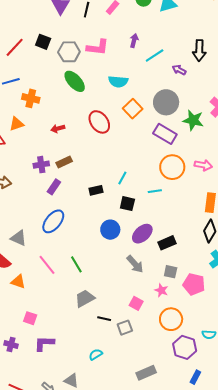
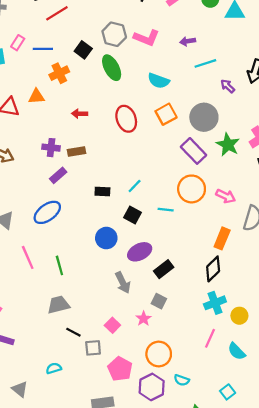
purple arrow: (134, 41) -> (188, 41), turned -128
black square: (43, 42) -> (83, 50), moved
orange cross: (31, 98) -> (59, 73), turned 36
black rectangle: (167, 243) -> (164, 269), turned -30
pink pentagon: (194, 284) -> (120, 369), moved
orange circle: (171, 319) -> (159, 354), moved

